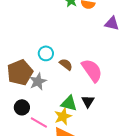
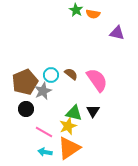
cyan circle: (46, 53) -> (51, 75), moved
black circle: (22, 107) -> (26, 109), moved

